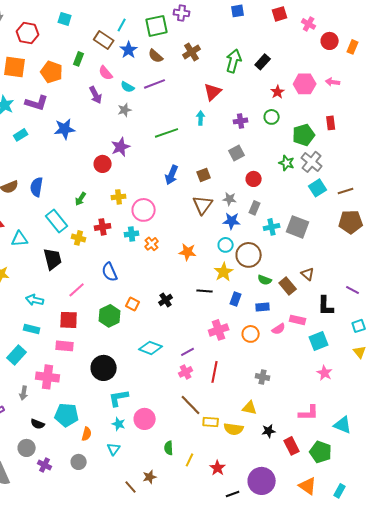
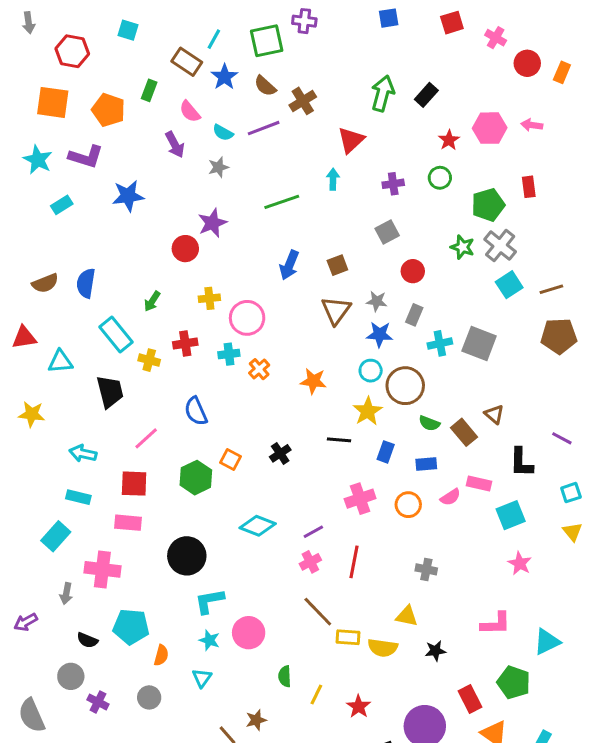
brown cross: (192, 52) -> (303, 101), moved
cyan triangle: (343, 425) -> (547, 642), turned -48
red rectangle: (292, 446) -> (470, 699), moved

